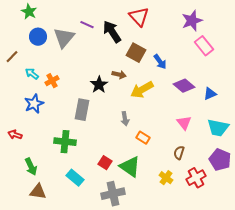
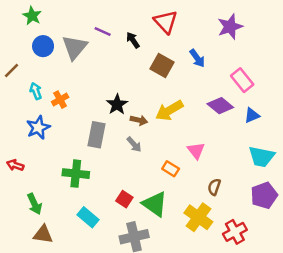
black arrow: (112, 32) -> (133, 40), size x0.6
pink rectangle: (204, 46) -> (242, 80), moved
blue arrow: (160, 62) -> (197, 58), moved
cyan arrow: (32, 74) -> (36, 91), turned 32
brown arrow: (119, 75) -> (139, 120), moved
gray arrow: (125, 119) -> (134, 144), moved, turned -32
pink triangle: (184, 123) -> (196, 151), moved
purple pentagon: (220, 160) -> (264, 195), turned 30
yellow cross: (166, 178) -> (198, 217), size x1.6
red cross: (196, 178) -> (235, 232), moved

